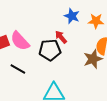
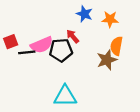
pink semicircle: (20, 41) -> (42, 45), moved, turned -70
black line: (18, 69) -> (27, 52), moved, turned -35

